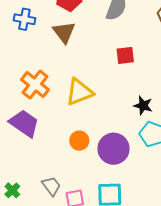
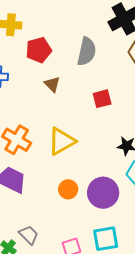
brown triangle: (64, 32) -> (52, 84), moved, size x0.7
gray trapezoid: (51, 186) -> (29, 235), moved

